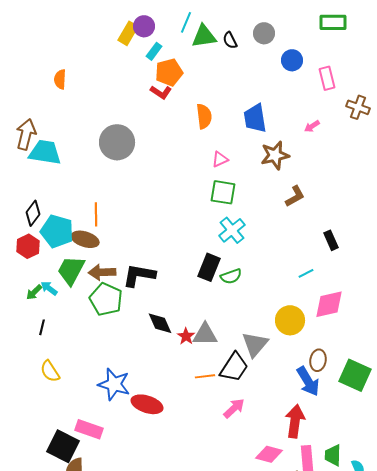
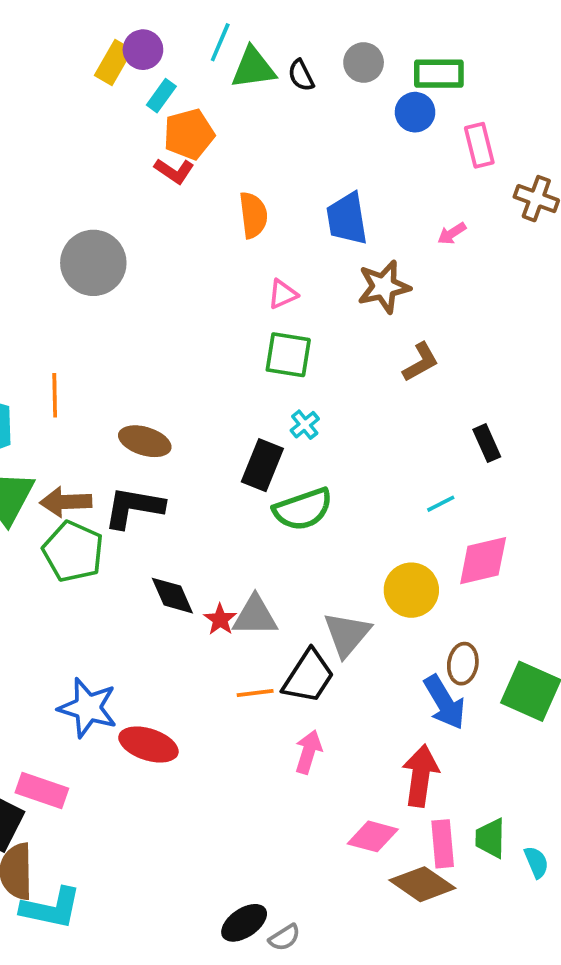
green rectangle: (333, 22) -> (439, 74), moved
cyan cross: (232, 230) -> (305, 425), size x0.6
brown ellipse: (85, 239) -> (145, 441), moved
black rectangle: (209, 267) -> (262, 465), moved
green semicircle: (231, 276) -> (303, 509), size x1.5
pink arrow: (234, 408) -> (308, 752), turned -30

